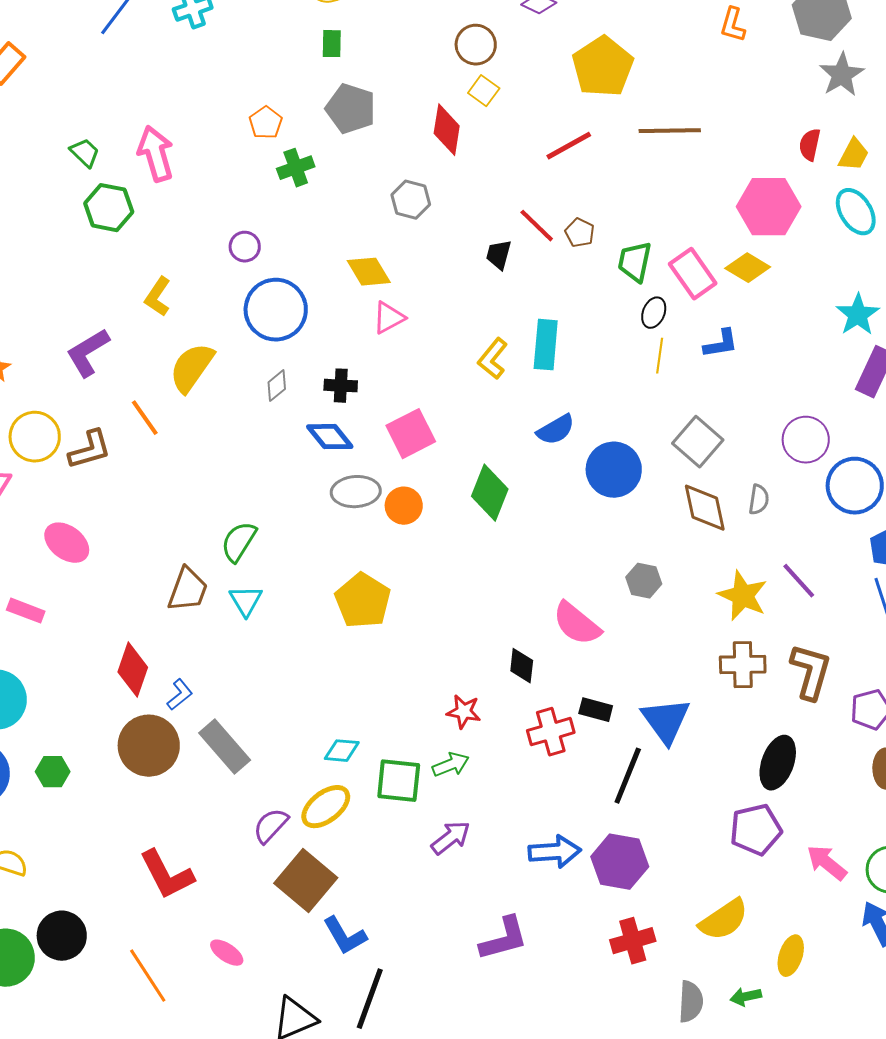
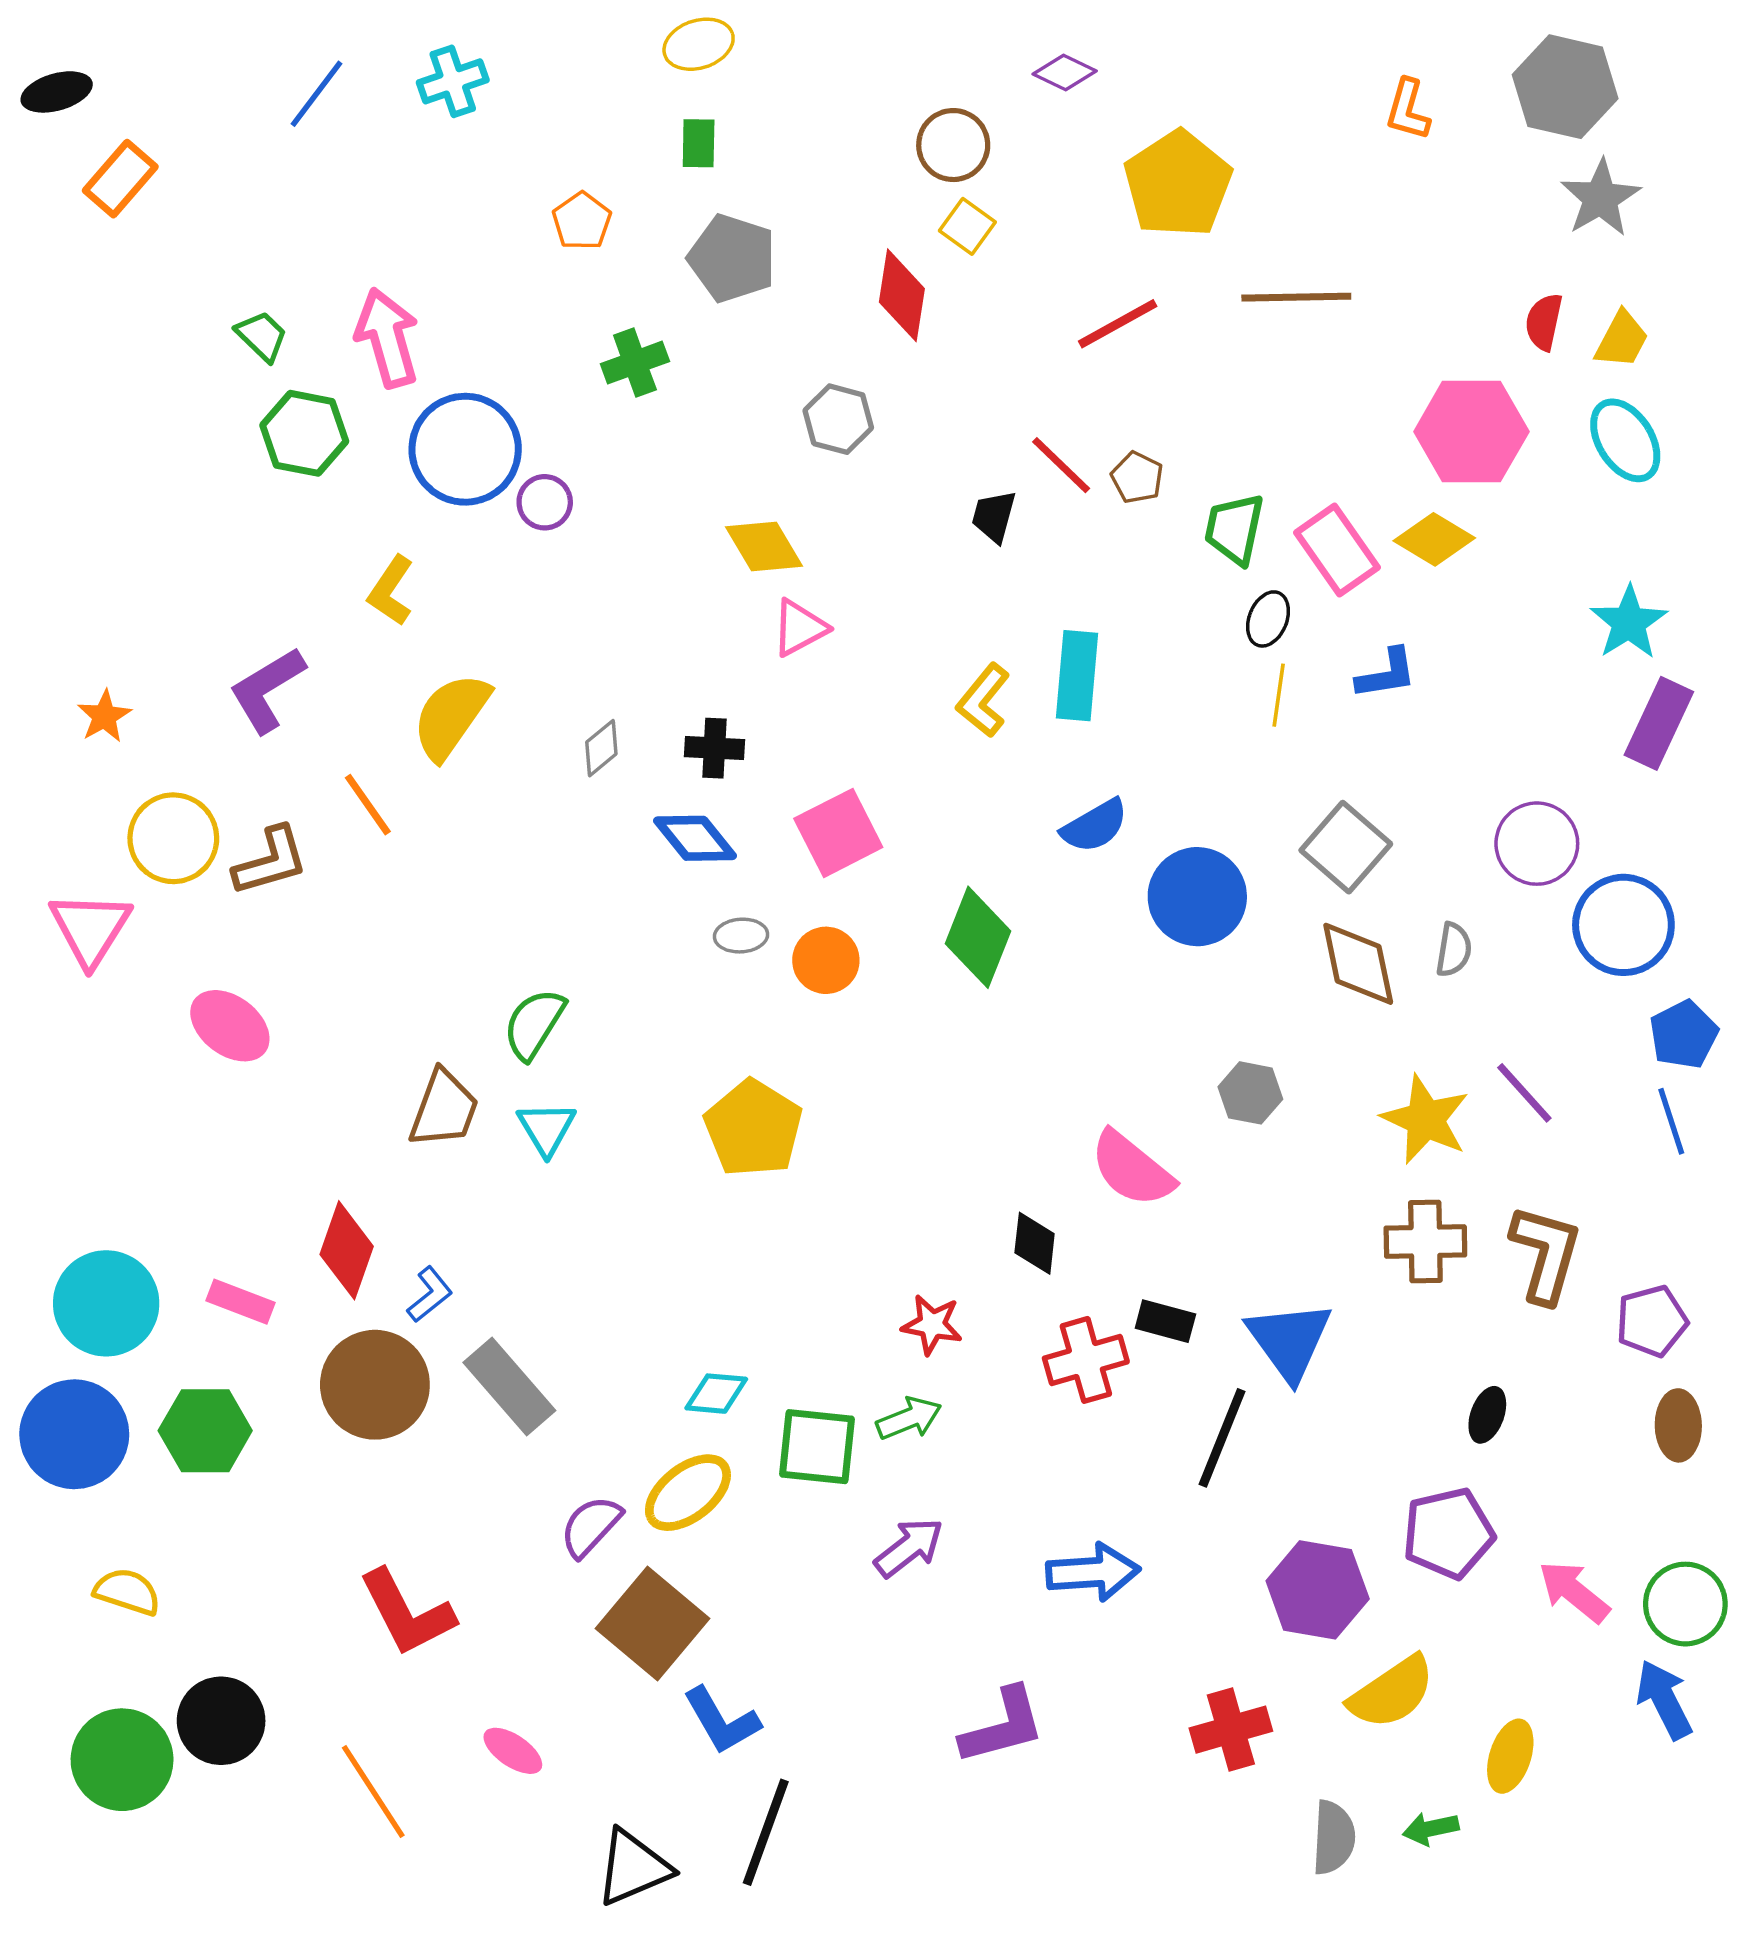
orange pentagon: (266, 123) -> (582, 221), moved
blue circle: (276, 310) -> (465, 449), moved
gray ellipse: (356, 492) -> (741, 936), size x0.6
pink rectangle: (26, 611) -> (241, 1302), moved
black ellipse: (778, 763) -> (1487, 1415), size x0.6
green hexagon: (53, 772) -> (205, 1431), size x1.5
purple hexagon: (620, 862) -> (1318, 1590), moved

